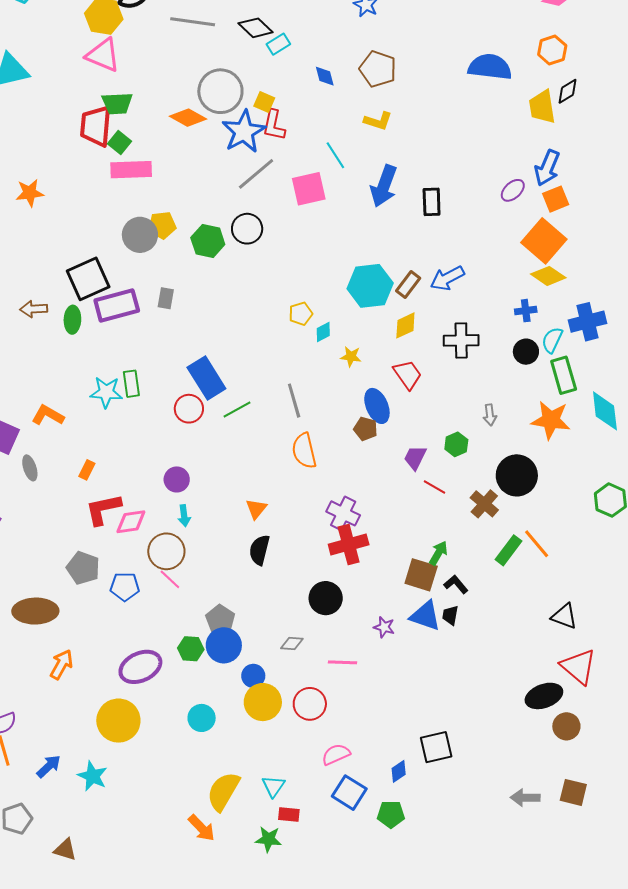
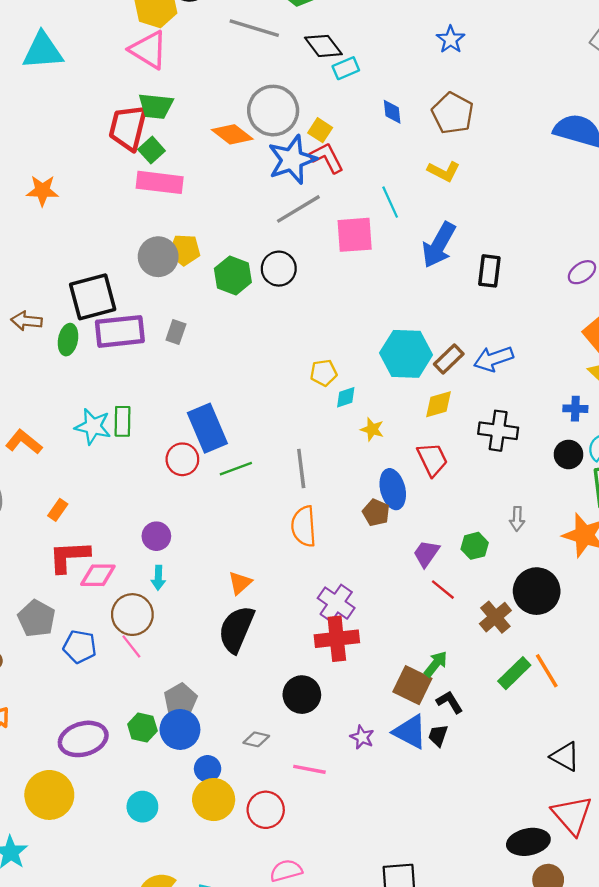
red L-shape: (274, 125) -> (327, 158), turned 132
black semicircle: (259, 550) -> (236, 629), size x1.4

